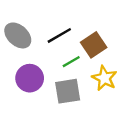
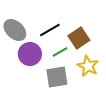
purple circle: (30, 78) -> (30, 54), moved

